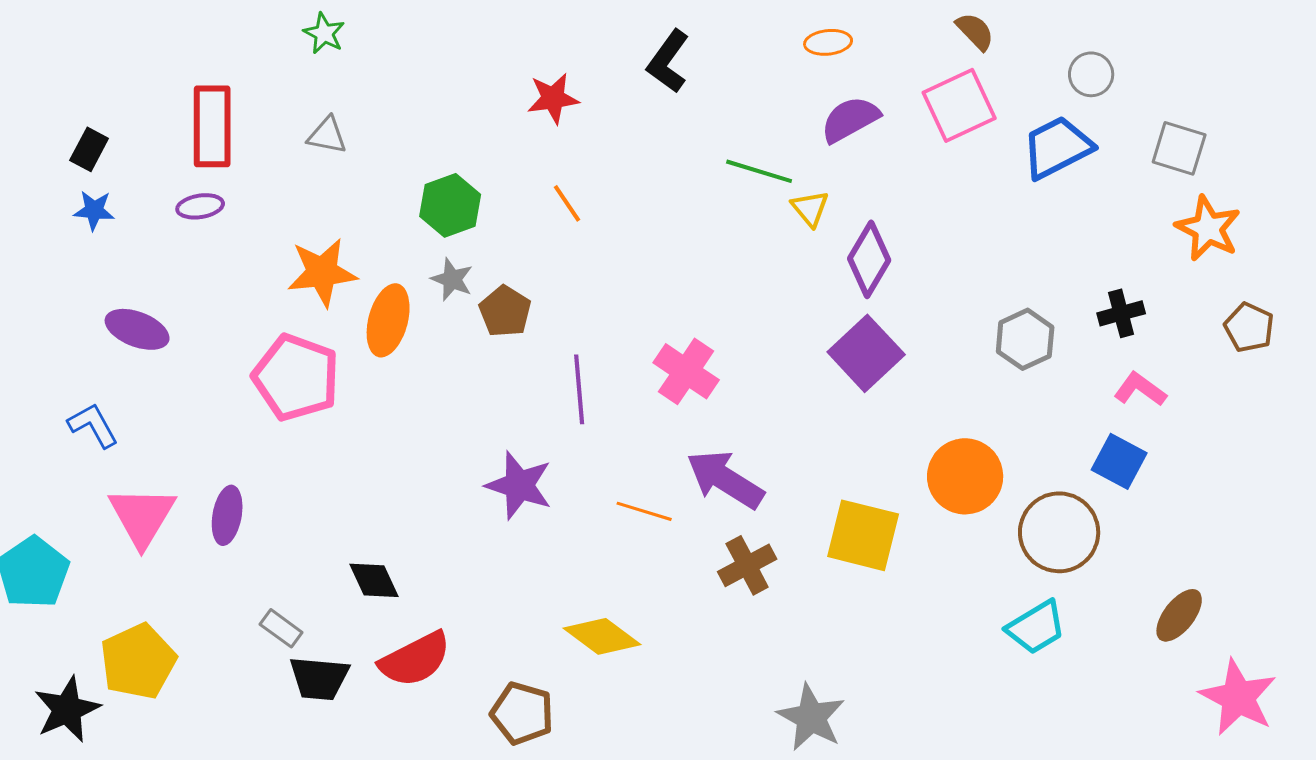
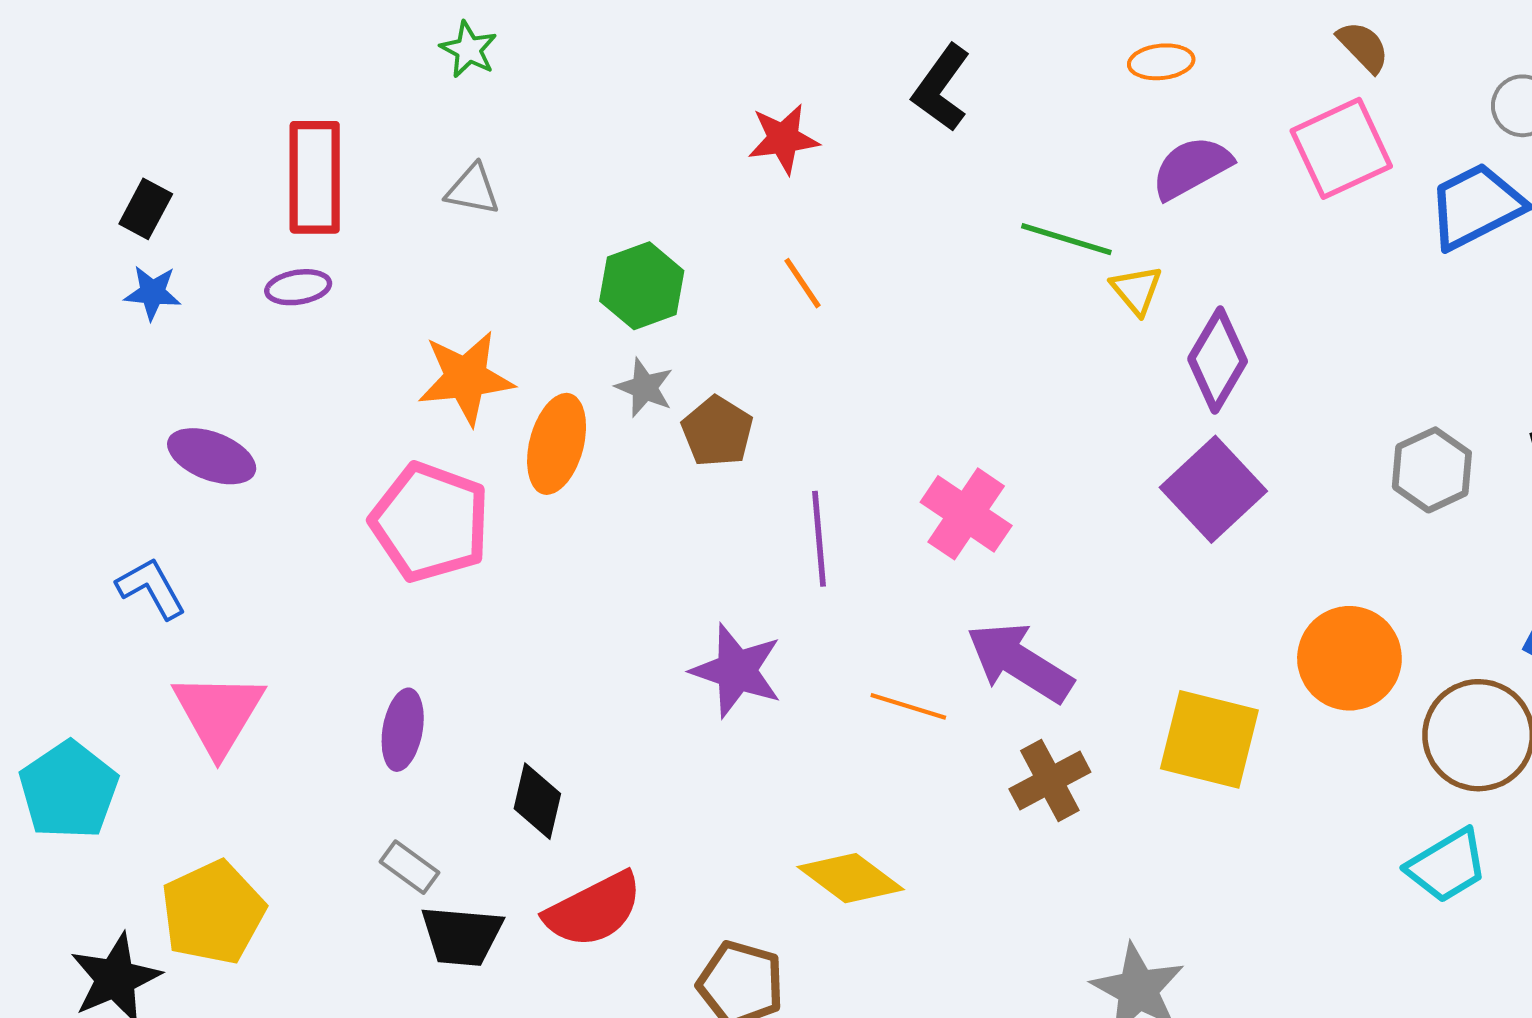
purple ellipse: (227, 515) -> (403, 730), moved
black diamond: (374, 580) -> (537, 801), turned 38

